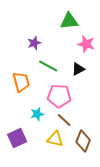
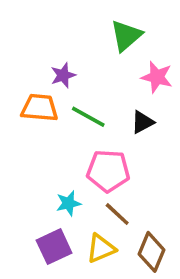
green triangle: (69, 21) -> (126, 36), turned -36
orange trapezoid: (21, 82) -> (40, 108), moved, turned -70
purple square: (17, 138) -> (54, 247), moved
yellow triangle: (55, 139) -> (101, 248), turned -36

